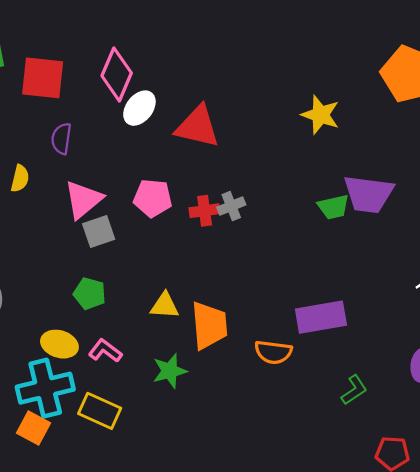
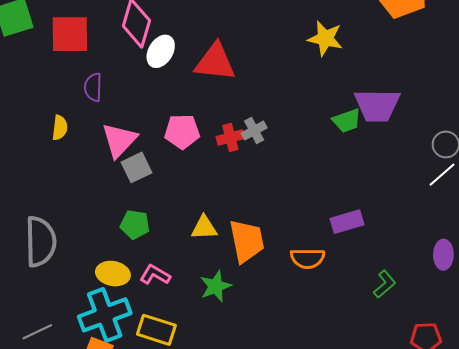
purple rectangle: (321, 317) -> (347, 222), size x0.7

